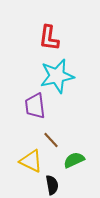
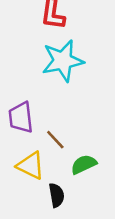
purple trapezoid: (35, 106) -> (21, 117), moved

